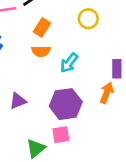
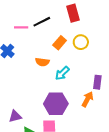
orange rectangle: (42, 27) -> (60, 43), moved
purple triangle: (18, 101) -> (15, 116), moved

